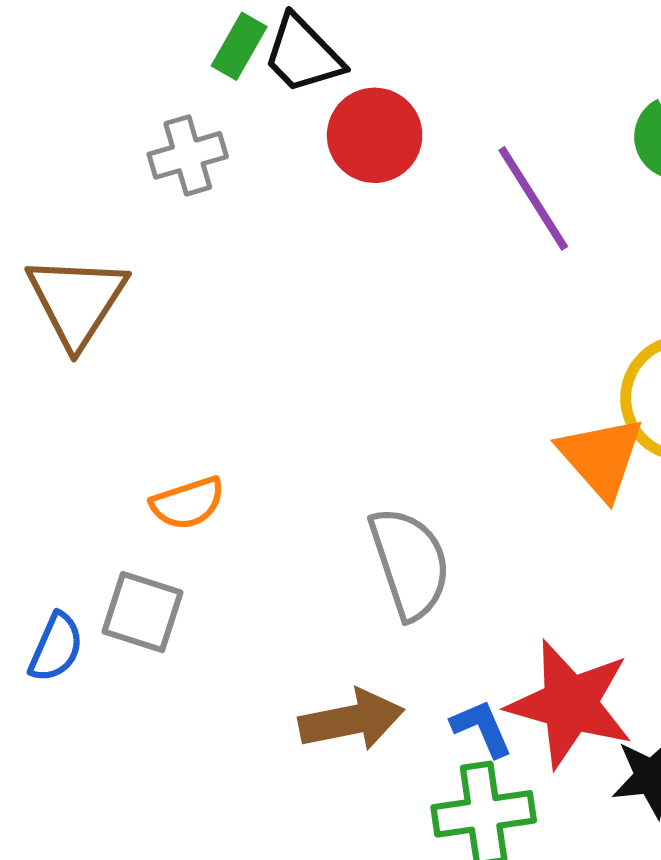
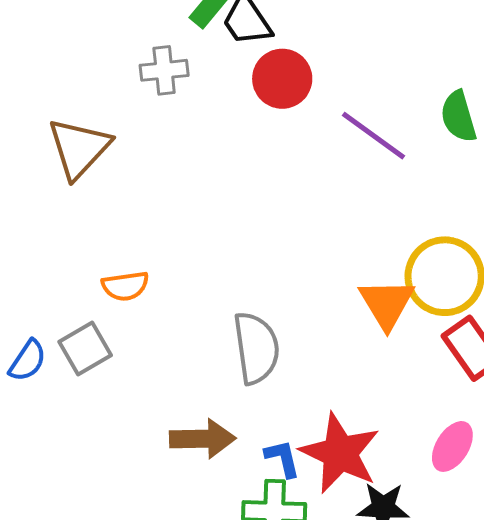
purple line: (533, 198) -> (374, 136), turned -32
gray square: (143, 612) -> (85, 348), turned 32

